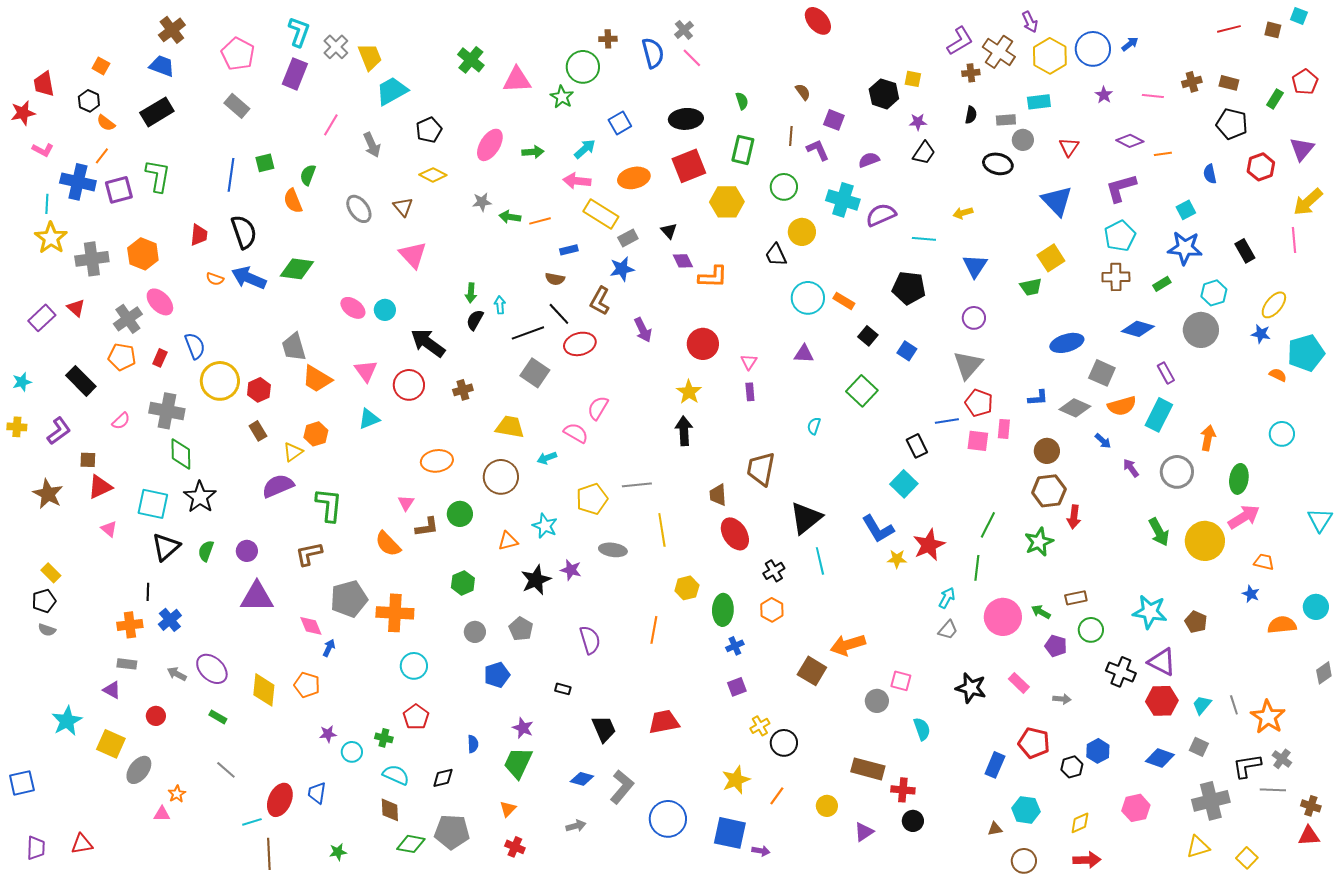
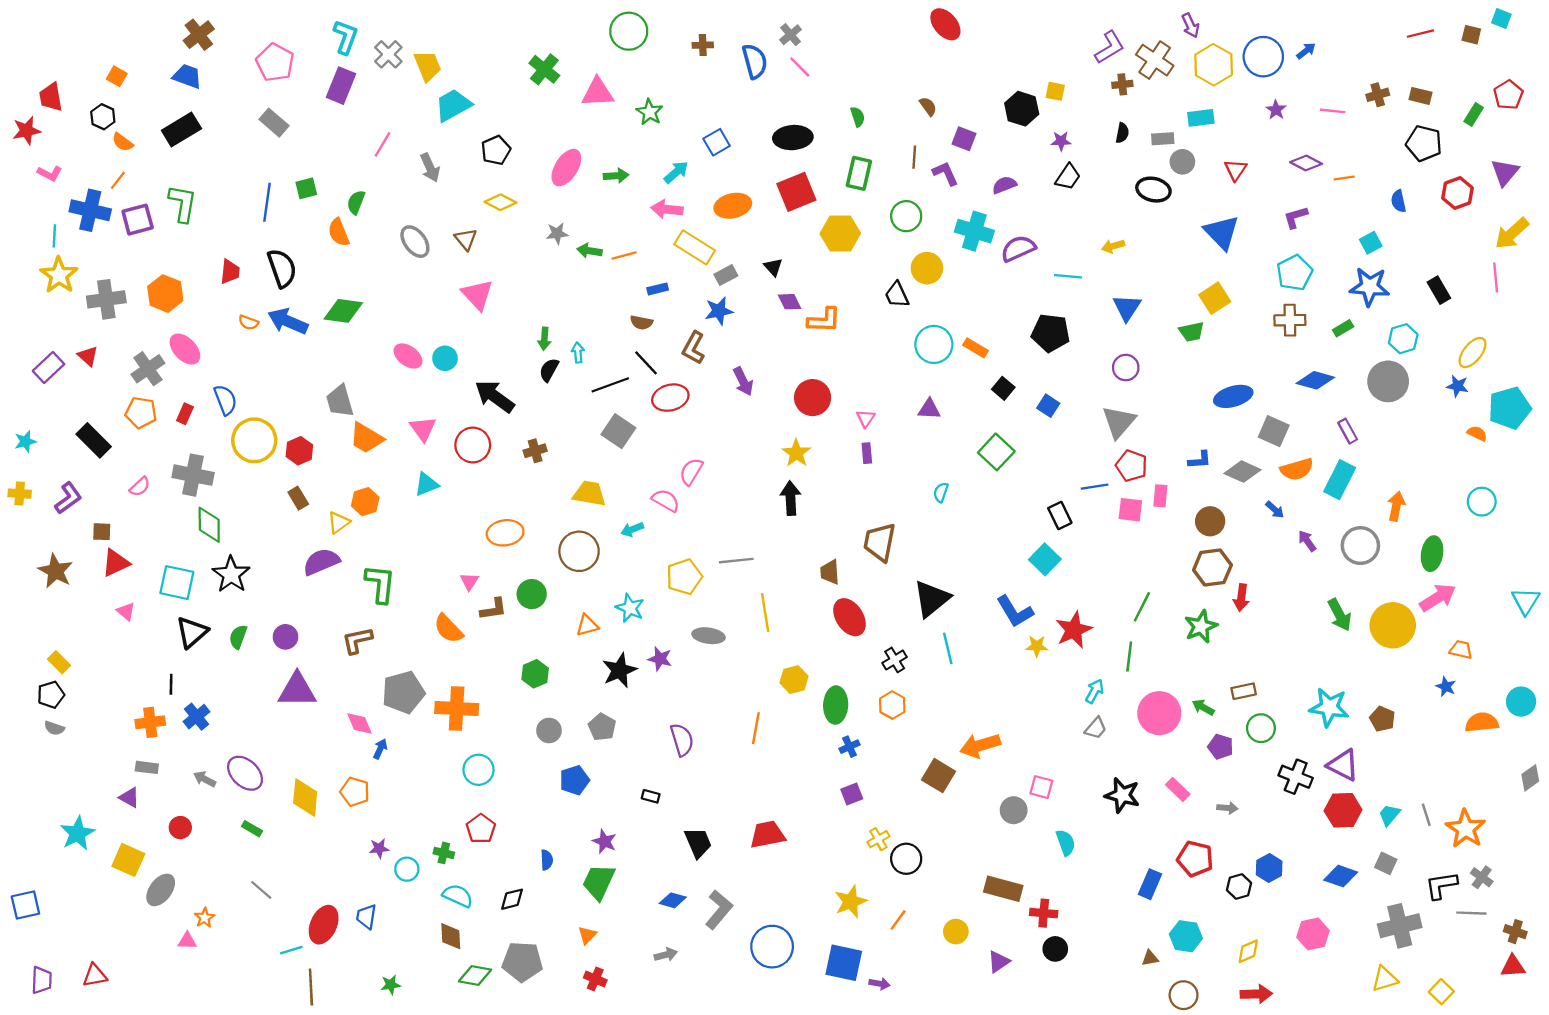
green circle: (583, 67) -> (629, 31), moved
purple L-shape: (1121, 188) -> (1296, 217), size x0.7

